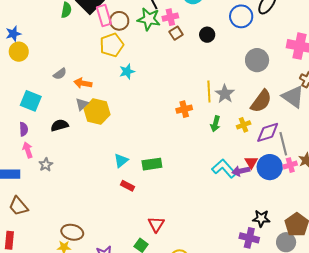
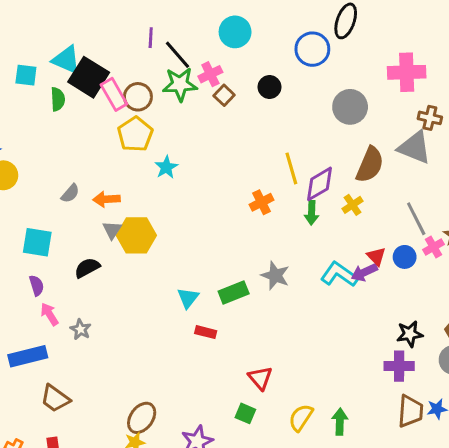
gray star: (225, 94) -> (275, 275), moved
purple diamond: (268, 132) -> (319, 184), moved
blue circle: (270, 167) -> (405, 257), size x0.6
brown ellipse: (72, 232) -> (142, 418), turned -55

